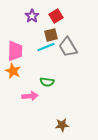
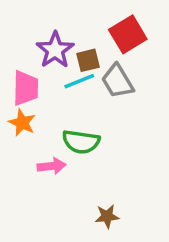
purple star: (32, 16) -> (55, 50), moved, size x1.5
red square: (56, 16) -> (128, 34), moved, size x1.5
green semicircle: (47, 82) -> (81, 142), size x1.5

